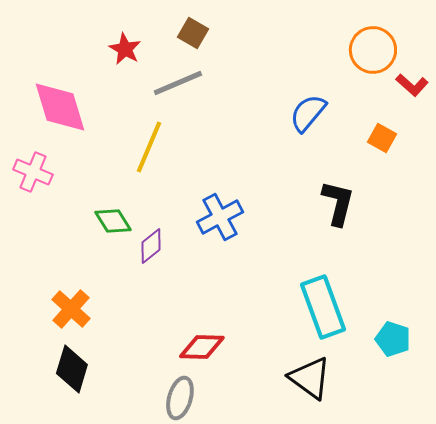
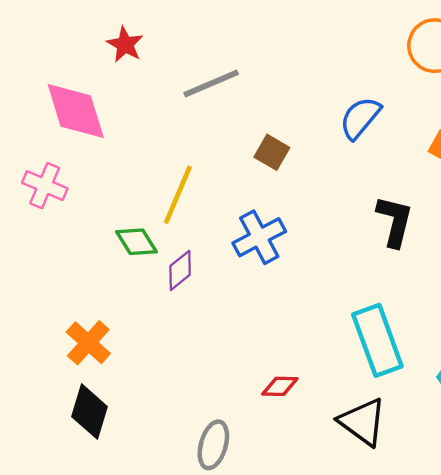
brown square: (193, 33) -> (272, 152), moved
red star: (125, 49) -> (125, 44), moved
yellow line: (149, 147) -> (178, 195), moved
red diamond: (202, 347) -> (280, 386), moved, size x0.7

